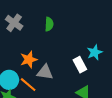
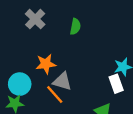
white rectangle: (80, 65) -> (116, 84), moved
orange line: (28, 85) -> (55, 94), moved

